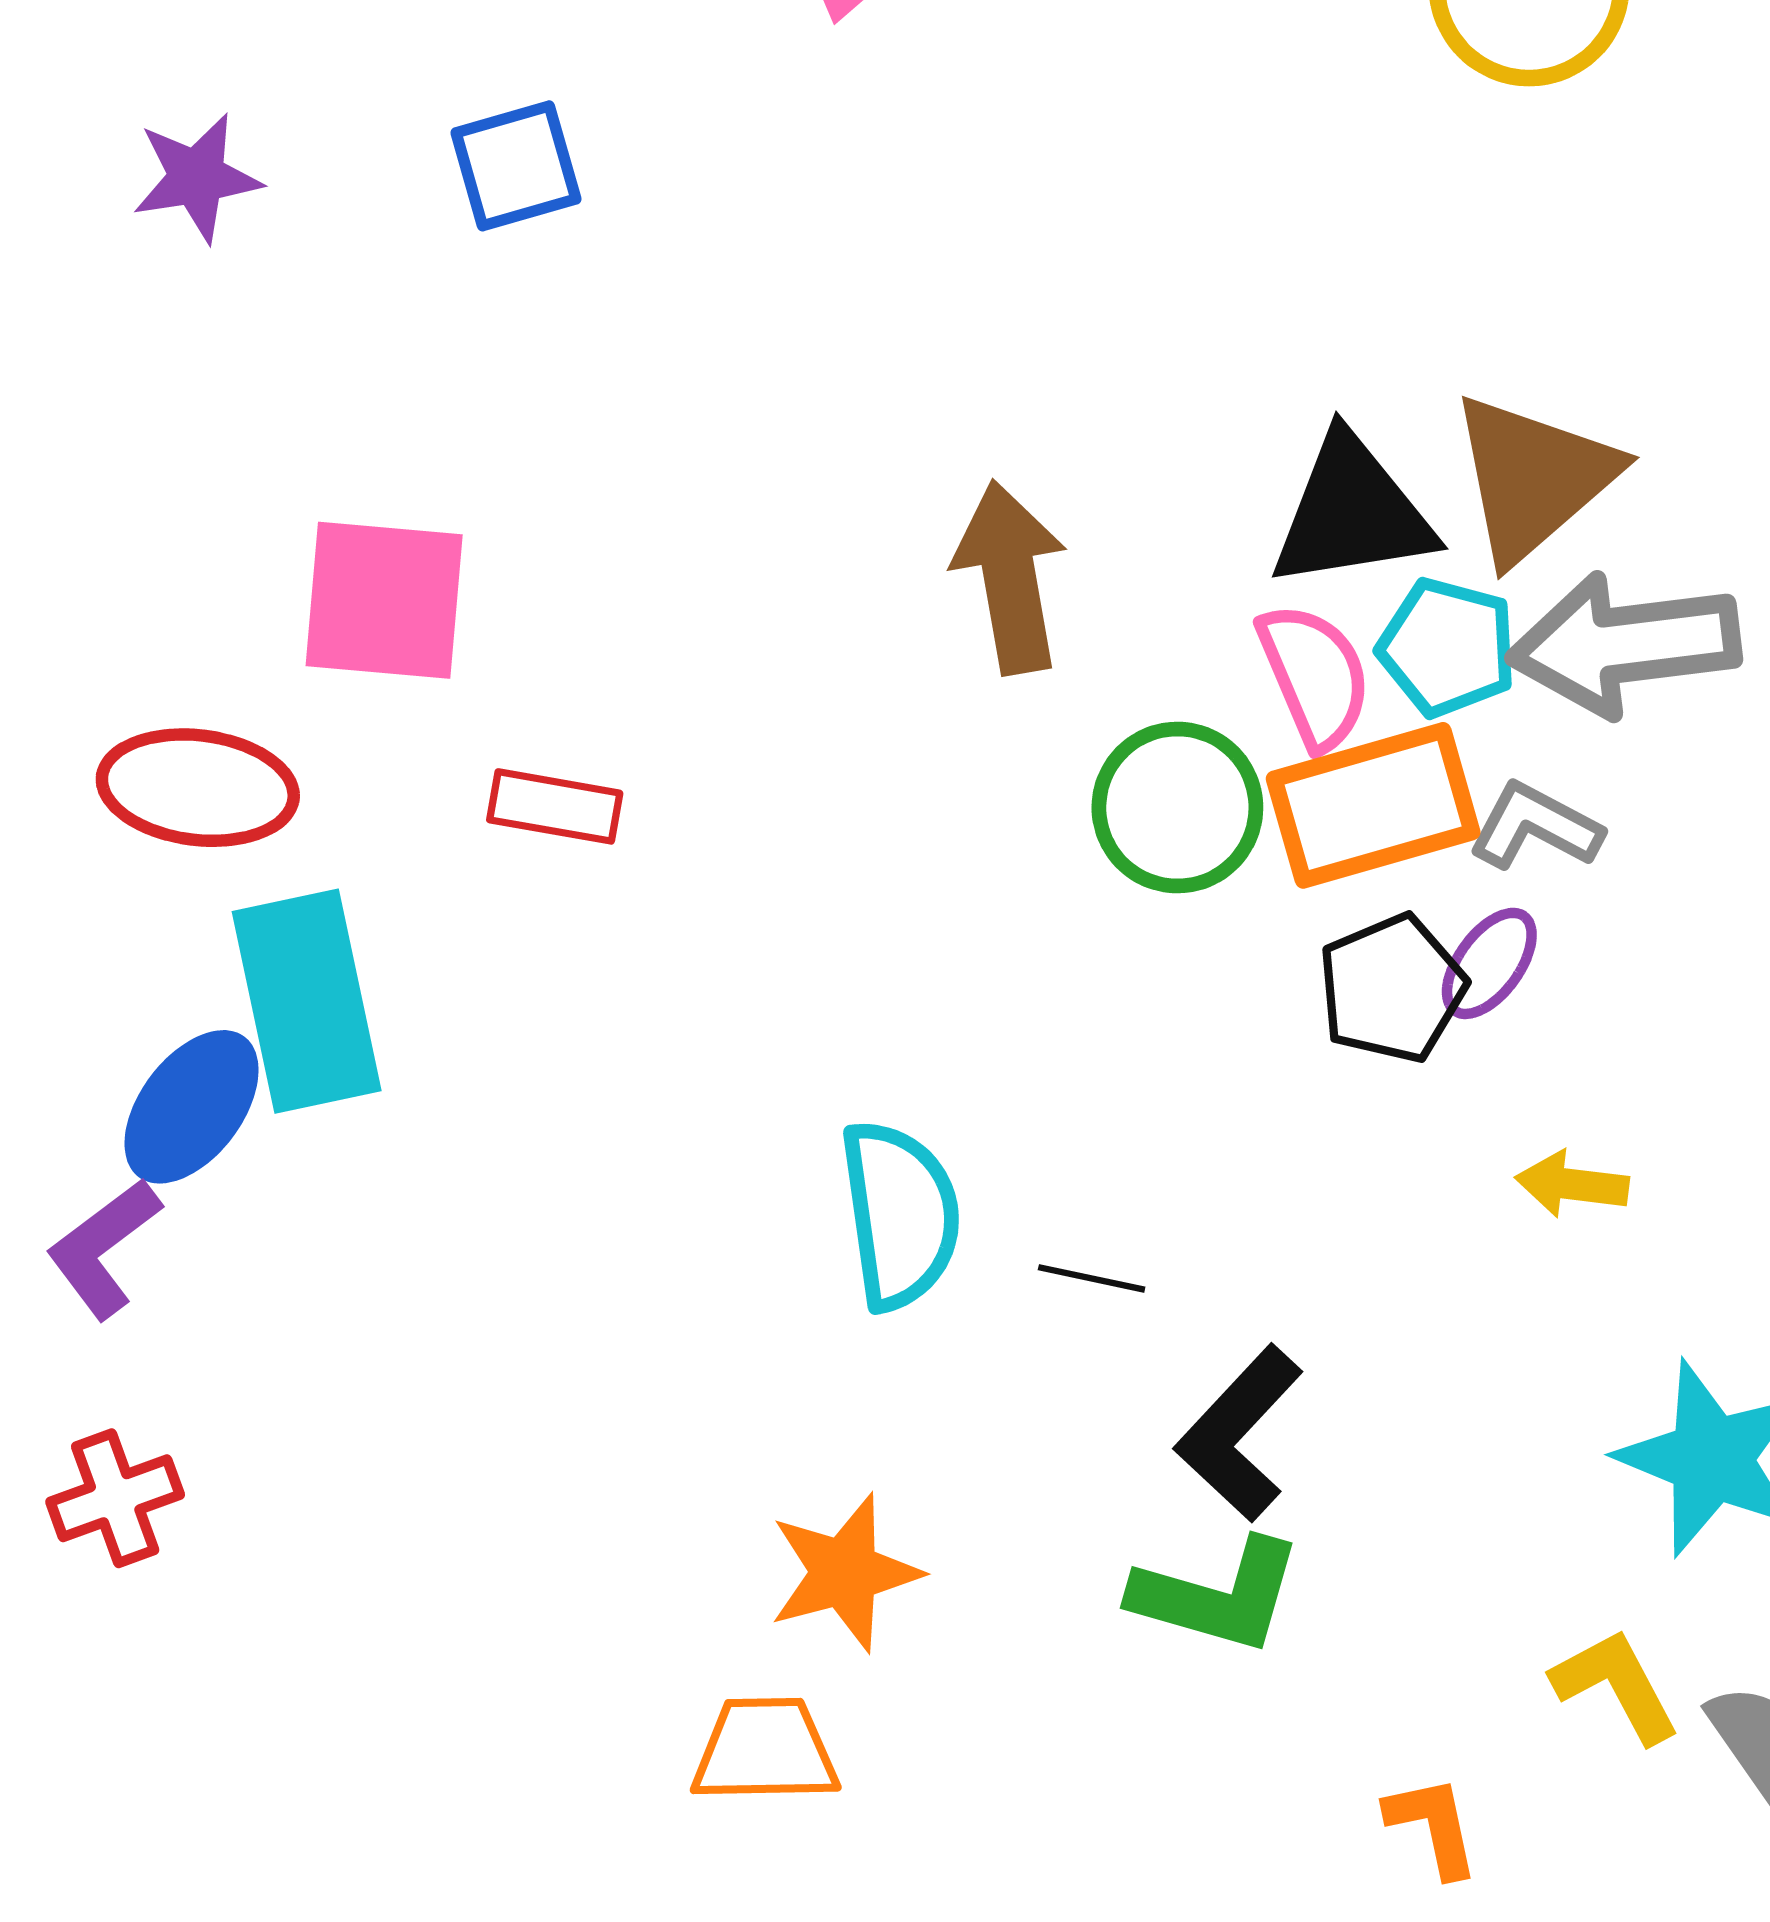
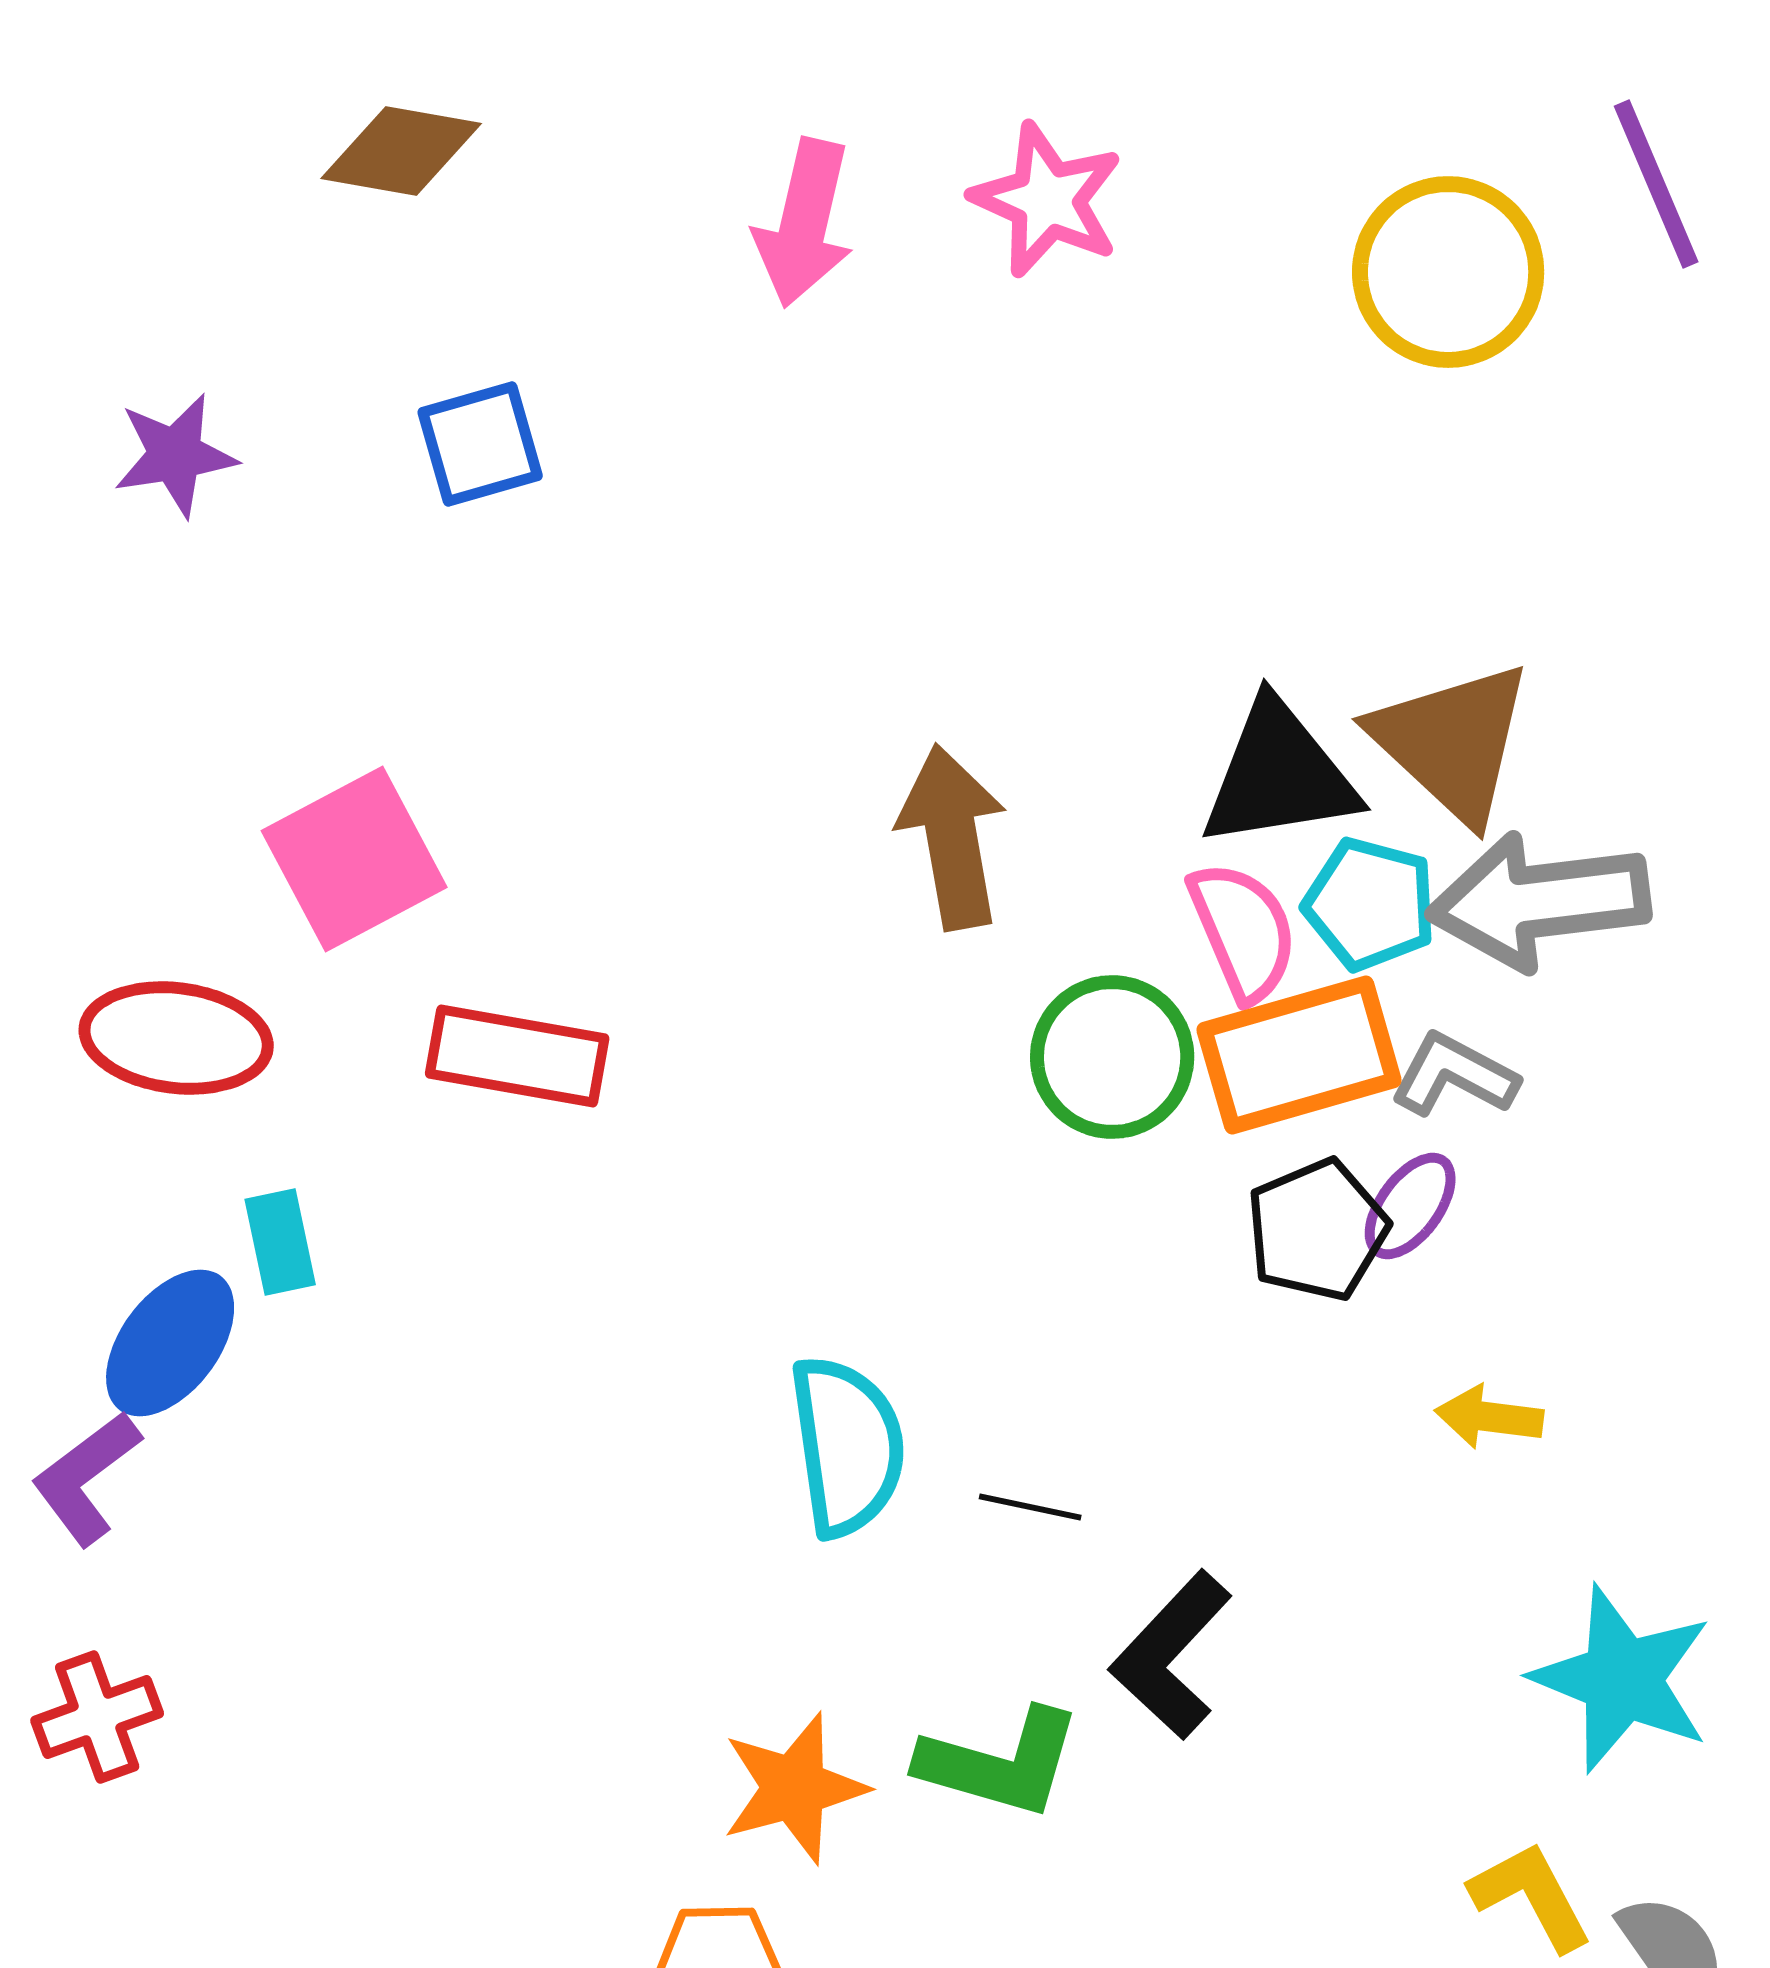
brown triangle: (1533, 478) -> (1452, 742), turned -36
pink square: (384, 600) -> (354, 859), turned -33
red rectangle: (555, 806) -> (517, 1056), size x1.4
cyan rectangle: (307, 1001) -> (280, 1242), size x0.5
green L-shape: (1217, 1596) -> (1000, 1763), moved

